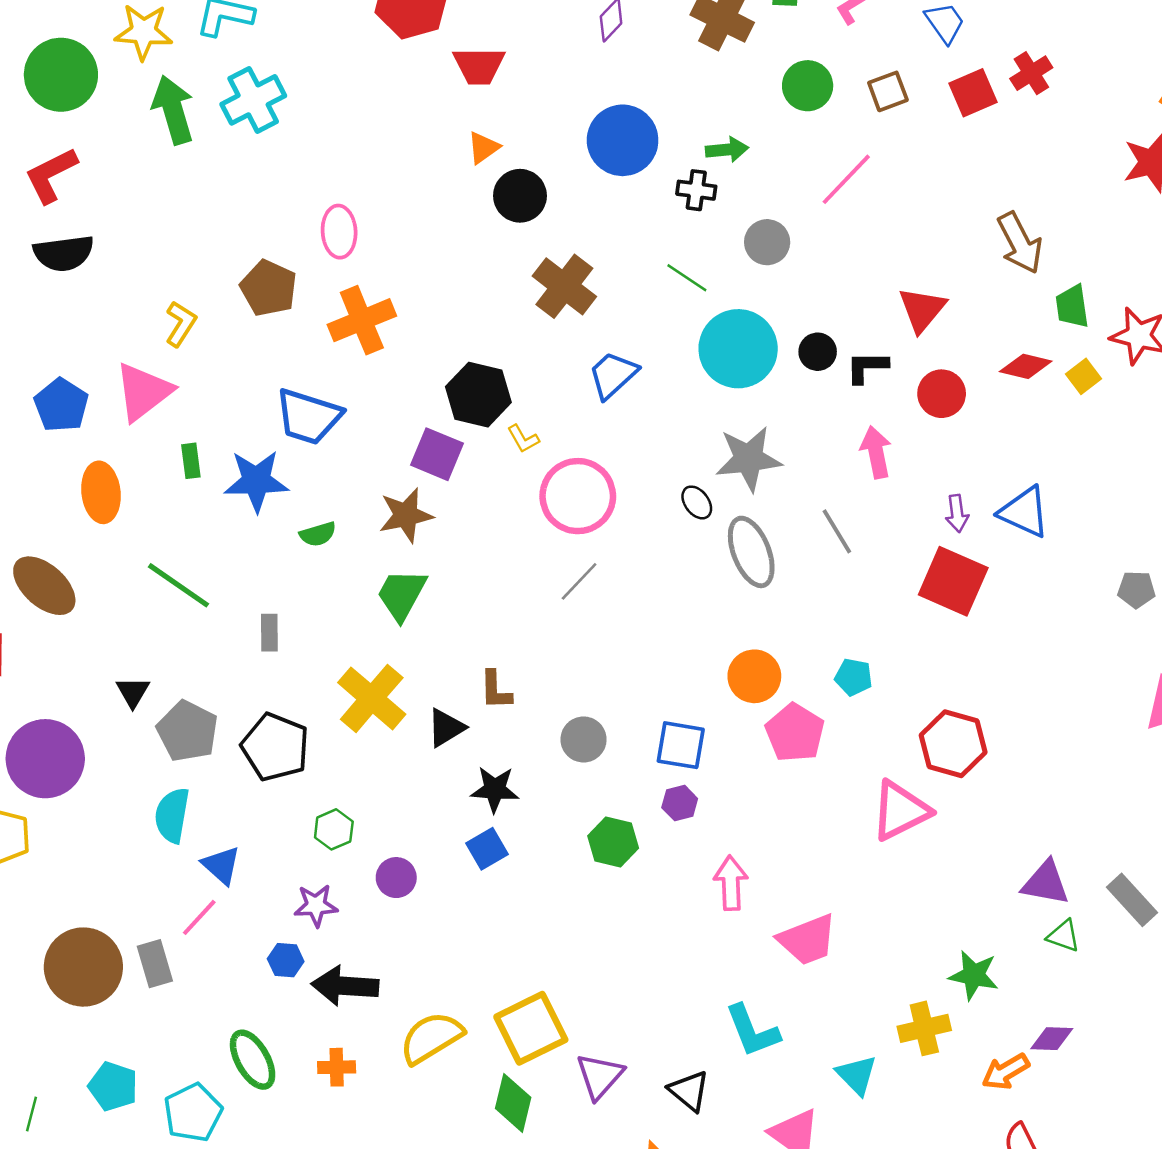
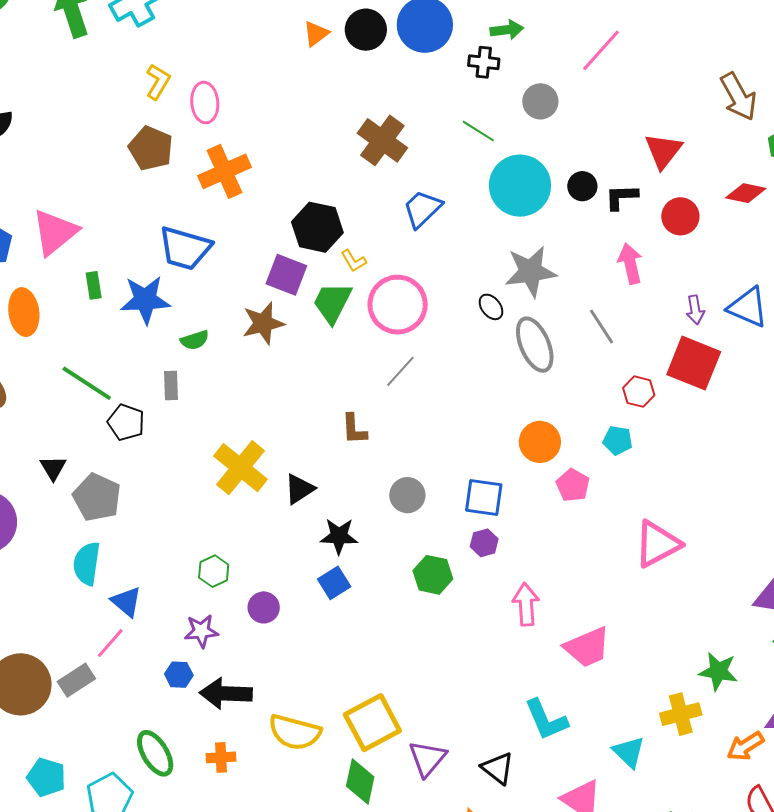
black circle: (520, 196) -> (366, 30), moved
yellow L-shape: (181, 324) -> (158, 82), moved
green trapezoid: (402, 595) -> (332, 303), moved
gray rectangle: (269, 633) -> (171, 386), moved
brown L-shape: (496, 690) -> (354, 429), moved
pink pentagon: (795, 733) -> (573, 485), size x0.7
red hexagon: (953, 744) -> (639, 392), moved, size x0.6
black pentagon: (275, 747) -> (126, 422), moved, size x0.7
gray rectangle: (155, 964) -> (76, 680), turned 75
yellow semicircle: (431, 1038) -> (295, 732), turned -132

